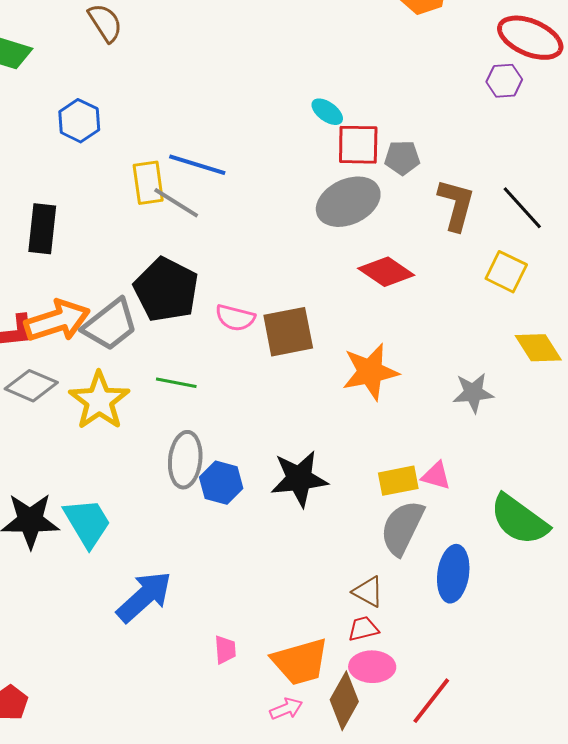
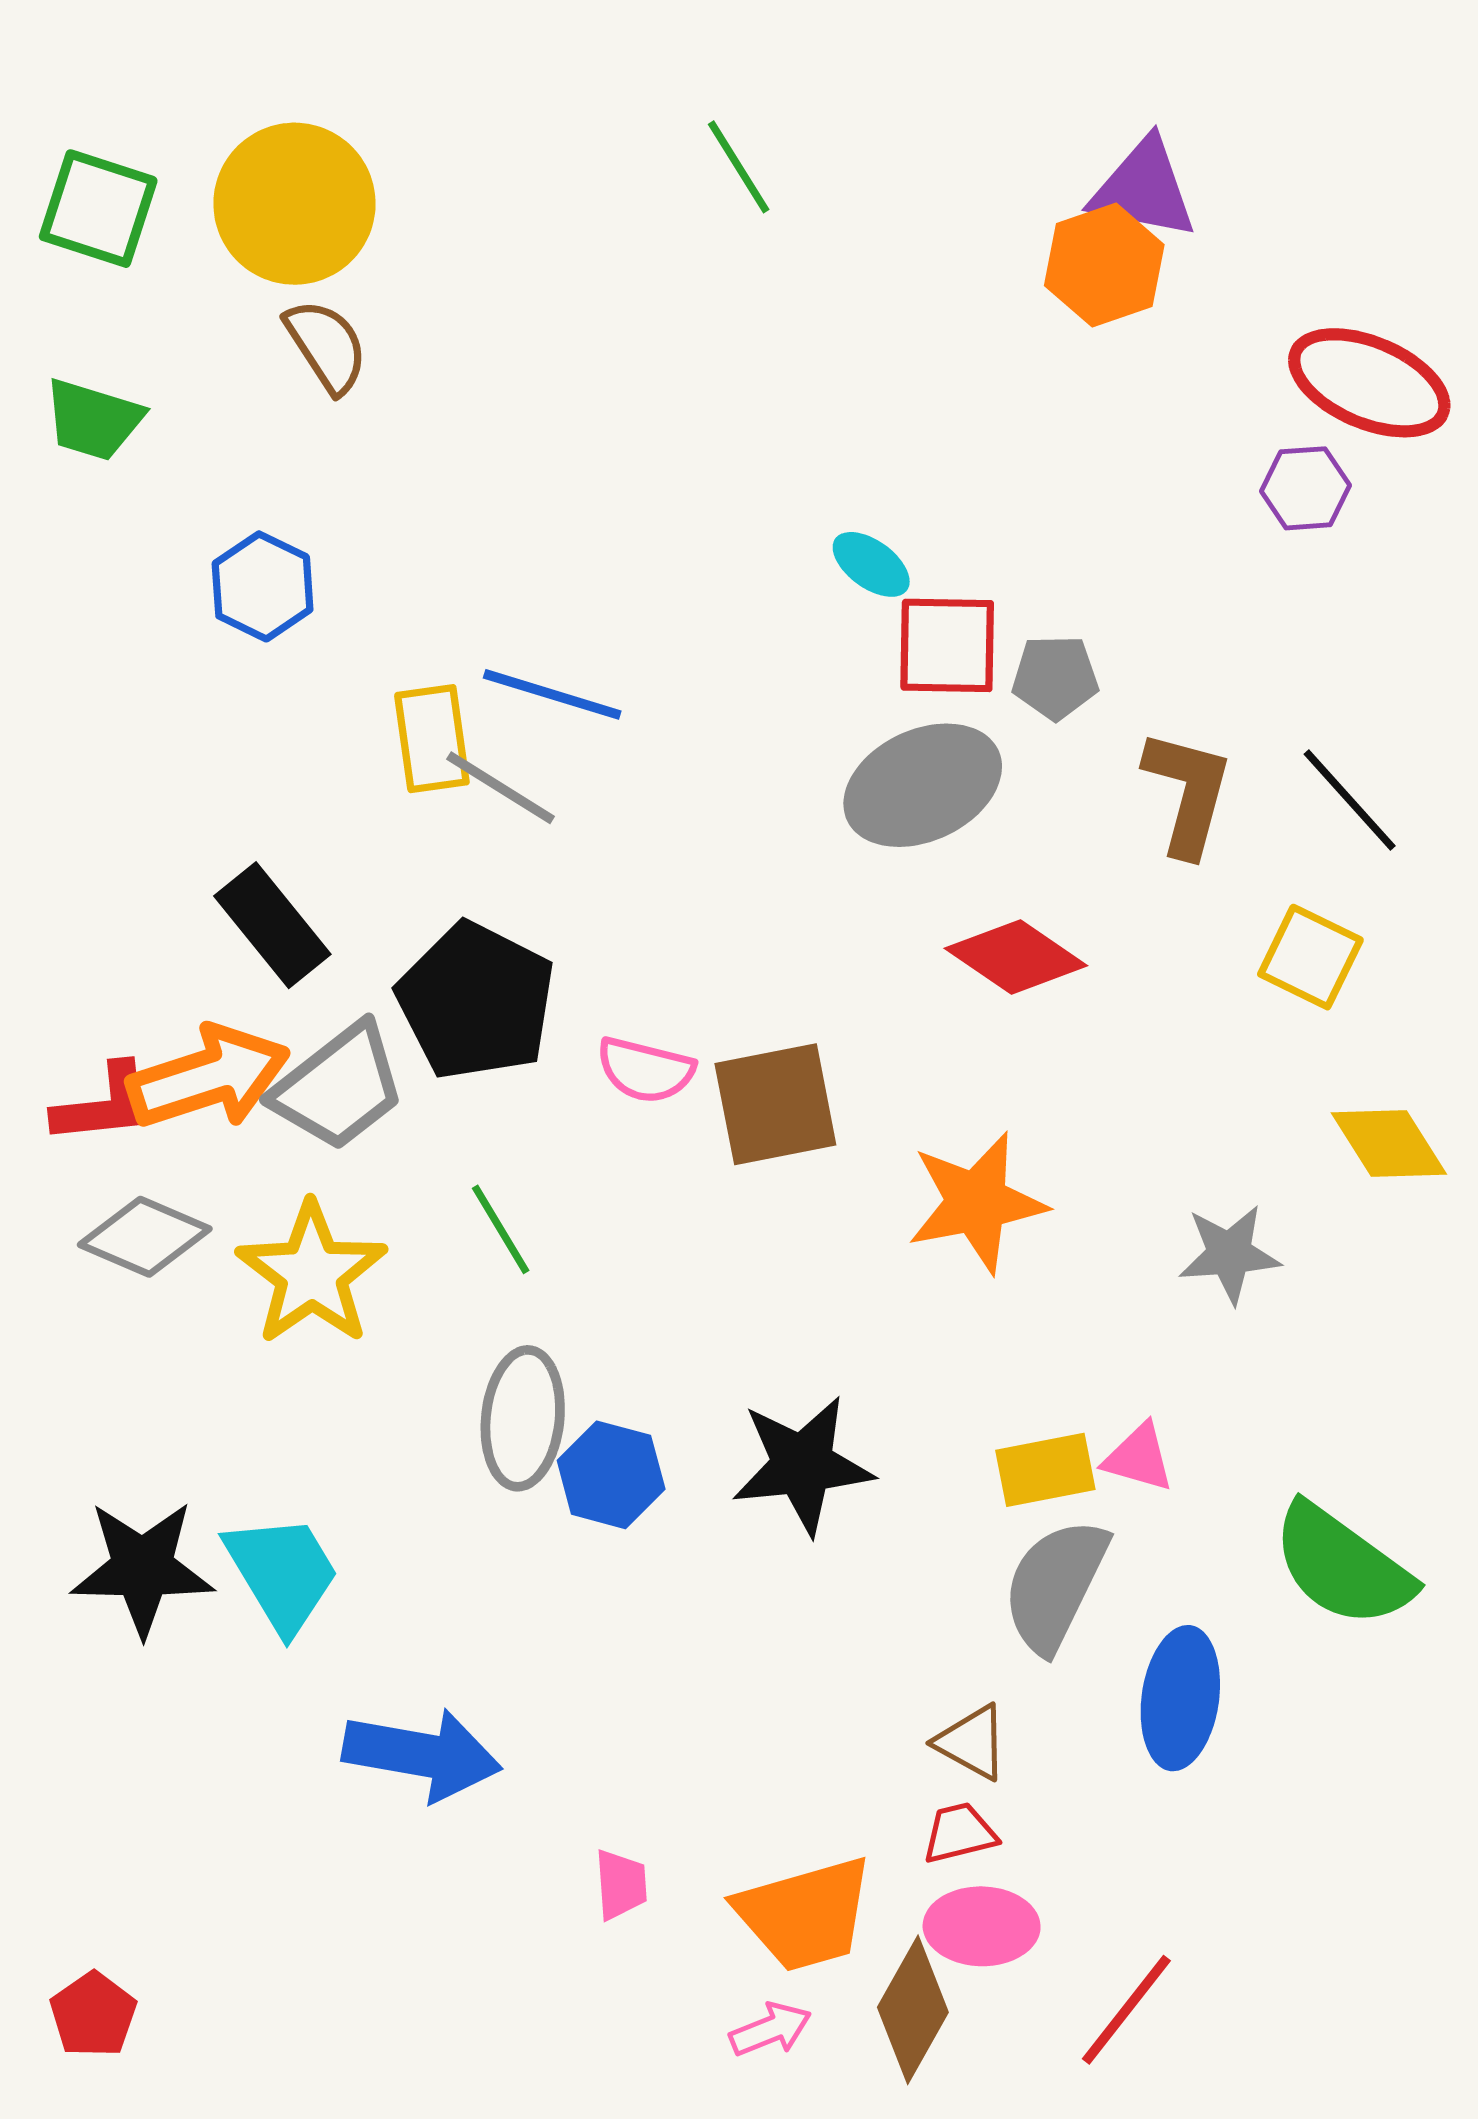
black rectangle: (42, 229) -> (272, 925), moved, turned -45
green line: (176, 383) -> (501, 1229), turned 48
blue arrow: (144, 597) -> (422, 1755), turned 52

